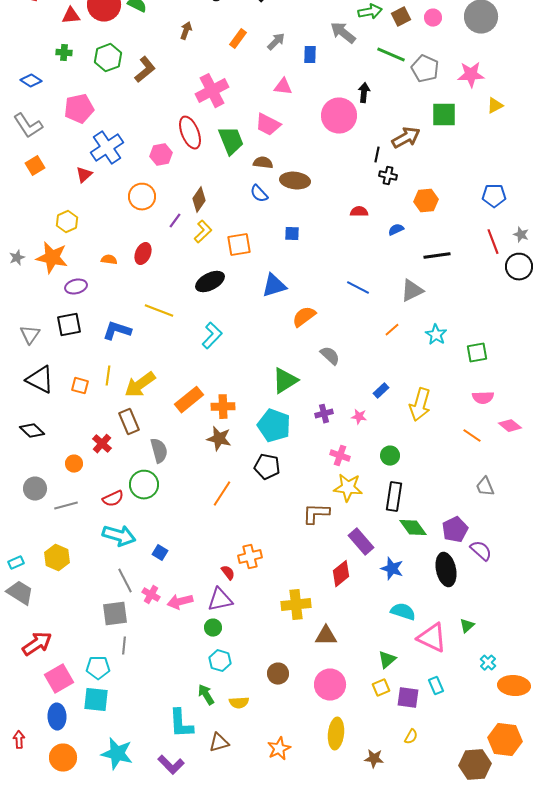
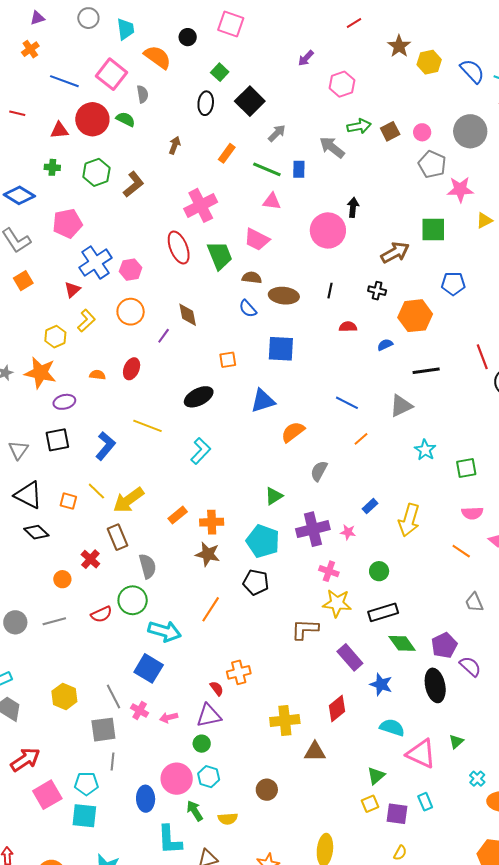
gray arrow: (276, 42) -> (277, 133), moved
green line: (391, 55) -> (267, 169), moved
gray pentagon: (425, 69) -> (432, 164), moved
blue diamond: (31, 81) -> (19, 195), size x1.4
pink hexagon: (161, 155) -> (131, 270), moved
black line: (377, 155) -> (330, 291), moved
blue pentagon: (494, 196) -> (453, 284), moved
brown diamond: (199, 200) -> (188, 315), turned -45
orange hexagon: (426, 201) -> (415, 316), size x1.4
yellow L-shape: (203, 232) -> (86, 321), moved
blue square: (292, 234) -> (281, 349), size x1.8
orange square: (239, 245) -> (228, 360), size x0.7
orange line: (392, 330) -> (361, 439), moved
blue L-shape: (117, 331) -> (105, 446), turned 112
gray semicircle: (330, 356) -> (319, 471), turned -105
yellow line: (108, 376) -> (96, 491), turned -54
green triangle: (285, 381) -> (274, 496), size x0.7
orange rectangle: (189, 400) -> (178, 515), size x0.7
purple cross: (324, 414) -> (313, 529), size x1.8
black diamond: (32, 431) -> (36, 532), moved
gray circle: (35, 489) -> (15, 622), moved
black rectangle: (394, 497) -> (383, 612), turned 64
cyan arrow: (119, 536) -> (165, 631), moved
blue square: (160, 553) -> (149, 668), size x1.8
yellow hexagon: (57, 558) -> (64, 696), moved
red diamond: (341, 574) -> (337, 708), moved
pink arrow: (180, 602) -> (169, 718), size x0.7
pink circle: (330, 685) -> (177, 779), moved
blue ellipse: (57, 717) -> (146, 799), moved

